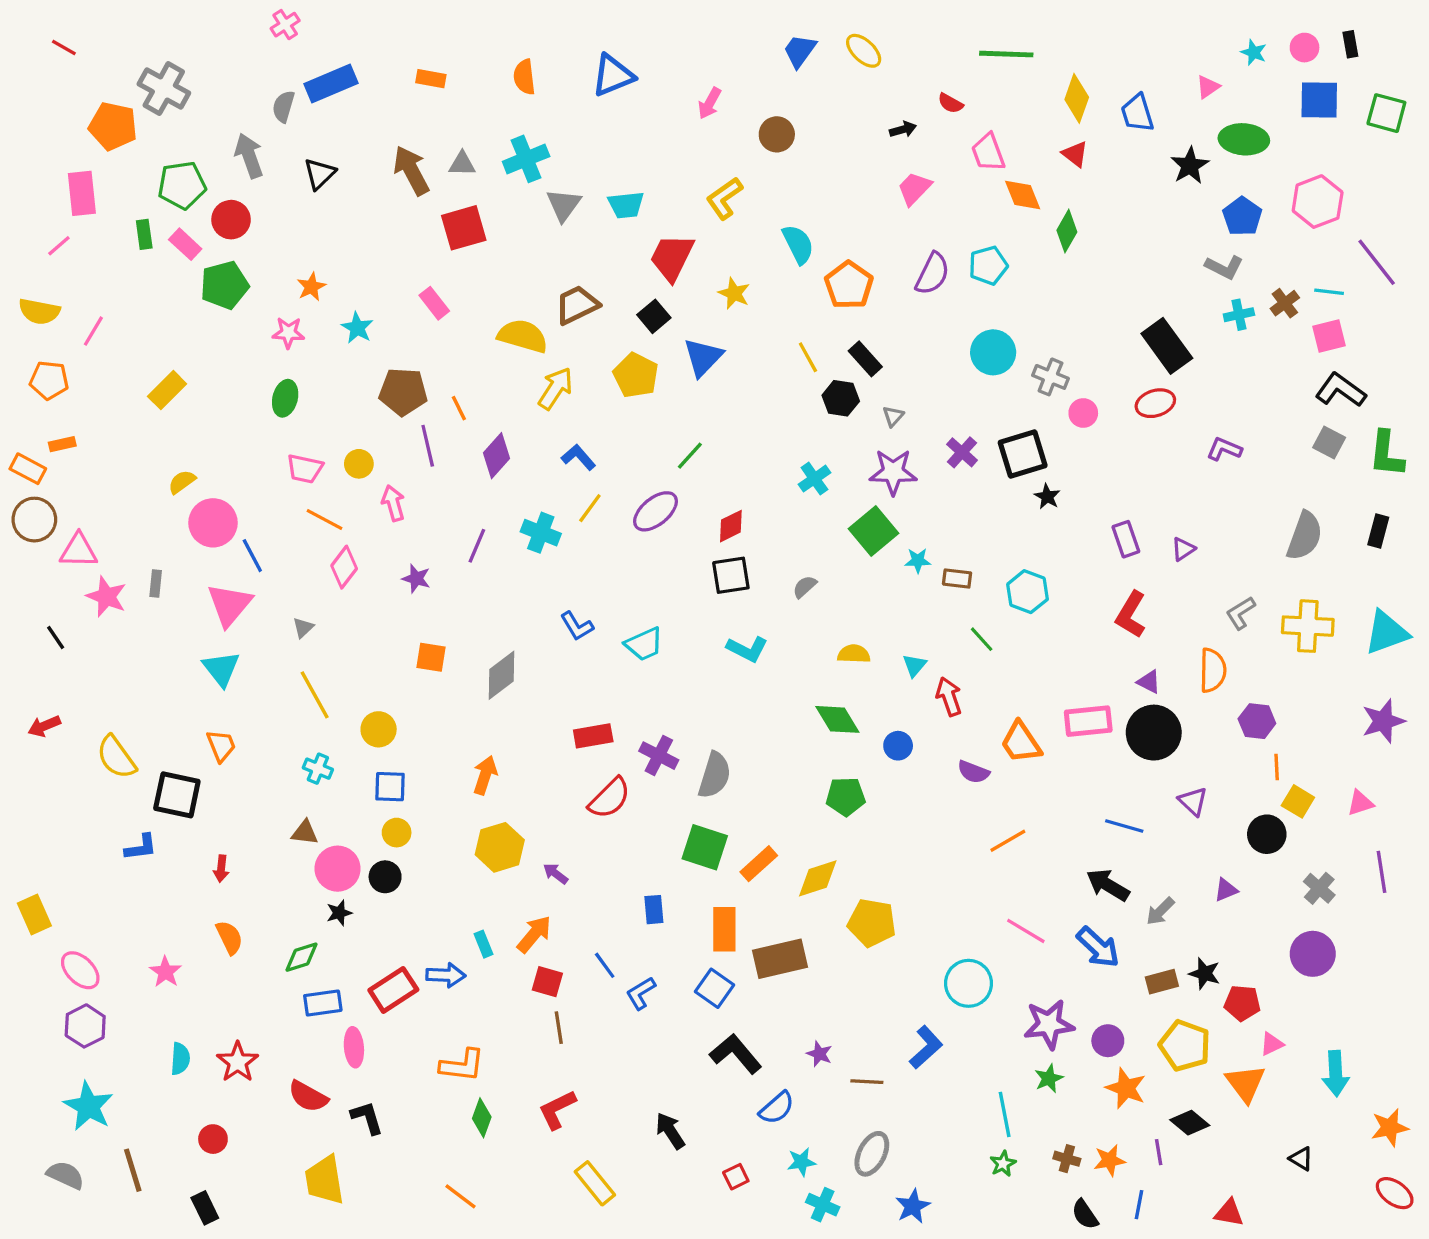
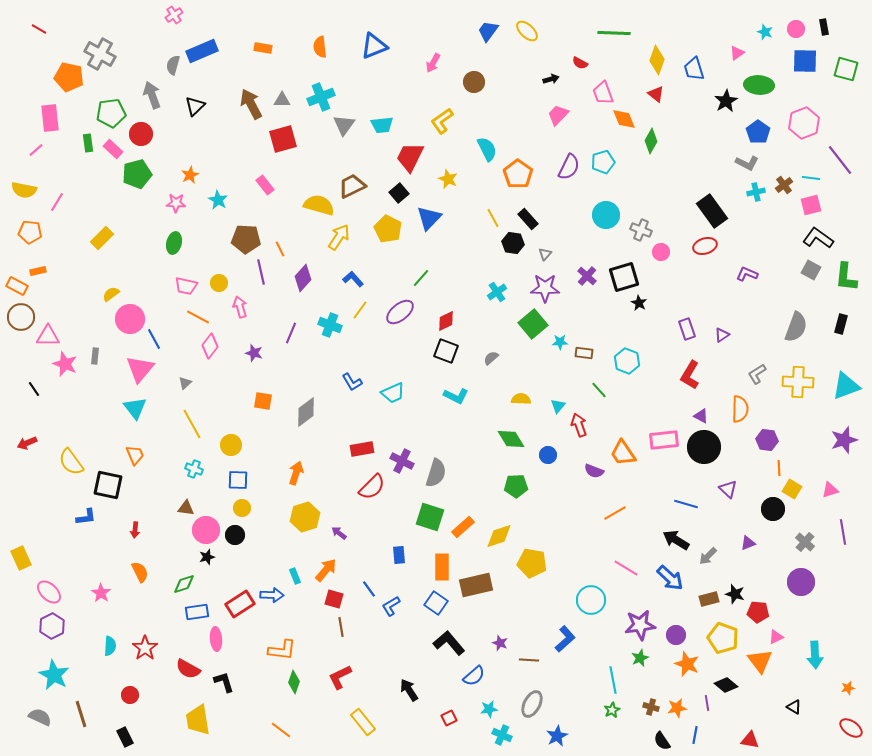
black square: (731, 575) -> (446, 351), turned 30
orange star: (1390, 1128) -> (848, 688), size x0.6

